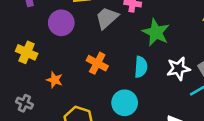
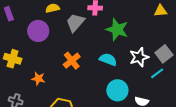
orange cross: (97, 63) -> (72, 61), turned 30
cyan semicircle: (141, 67) -> (108, 59), turned -66
cyan circle: (125, 103) -> (117, 90), moved

